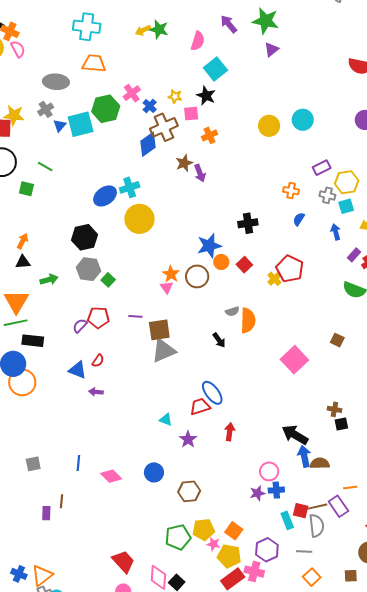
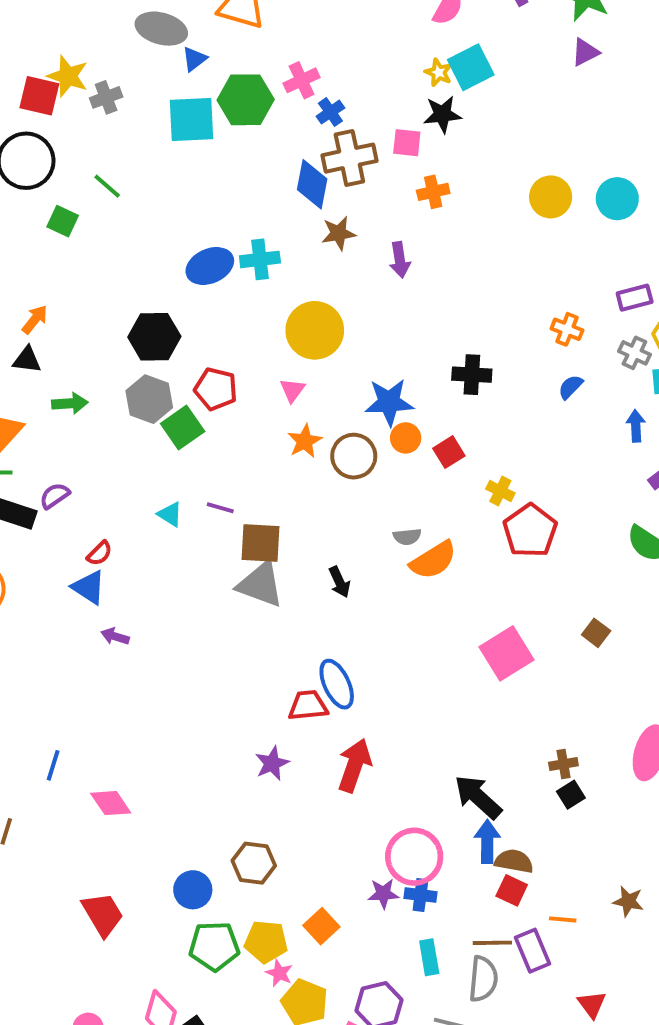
yellow star: (175, 96) -> (439, 72), moved
black star: (206, 96) -> (442, 114), turned 30
gray cross: (46, 109) -> (106, 97), moved
blue triangle: (60, 126) -> (194, 59), moved
blue diamond: (148, 144) -> (312, 184), turned -55
brown star: (184, 163) -> (339, 233), moved
yellow circle: (139, 219) -> (315, 330), moved
red pentagon: (290, 269) -> (530, 531), moved
yellow cross: (274, 279) -> (500, 491), turned -32
green square: (108, 280) -> (183, 427), size x1.5
pink triangle: (167, 287) -> (292, 390), moved
red pentagon: (98, 318) -> (216, 389), moved
orange semicircle: (248, 320) -> (433, 560), turned 45
purple semicircle: (80, 326) -> (55, 496), moved
black arrow: (219, 340) -> (340, 582), moved
gray triangle: (164, 351) -> (260, 584), turned 32
red semicircle: (98, 361) -> (99, 553), moved
brown cross: (334, 409) -> (563, 764), turned -32
cyan triangle: (166, 420) -> (170, 514), moved
black square: (341, 424) -> (571, 795), turned -32
red arrow: (230, 432) -> (354, 765), size x1.5
pink circle: (269, 471) -> (414, 857), size x1.5
blue circle: (154, 472) -> (193, 890), moved
red square: (301, 511) -> (512, 890), moved
orange square: (234, 531) -> (321, 926), moved
red trapezoid: (123, 562) -> (103, 914), moved

